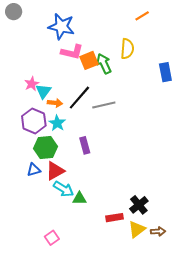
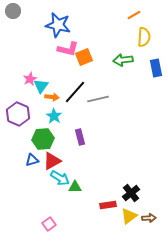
yellow semicircle: (127, 49) -> (144, 37), moved
green arrow: (104, 64) -> (123, 60), moved, turned -72
purple hexagon: (34, 121) -> (18, 114), moved

